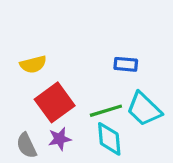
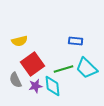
cyan diamond: (109, 139) -> (53, 86), moved
gray semicircle: (26, 145) -> (16, 80), moved

